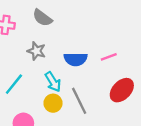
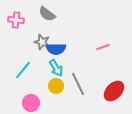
blue semicircle: (76, 59) -> (56, 49), moved
red ellipse: (122, 90) -> (114, 91), moved

